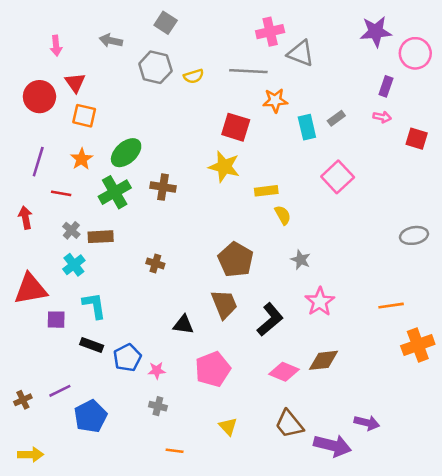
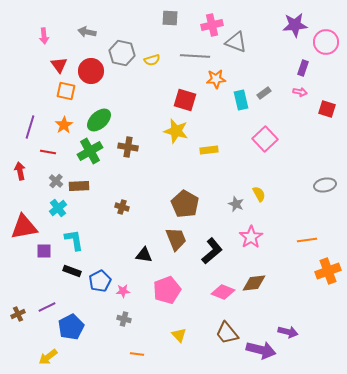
gray square: (166, 23) -> (170, 18), moved, turned -30
red circle: (39, 97) -> (91, 71), moved
yellow semicircle: (283, 215) -> (259, 194), moved
yellow arrow: (31, 455) -> (48, 357), moved, turned 144

